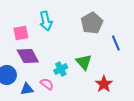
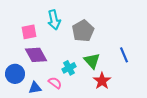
gray pentagon: (92, 23) -> (83, 31), moved
blue line: (116, 43) -> (124, 55), moved
red star: (104, 84) -> (102, 81), moved

